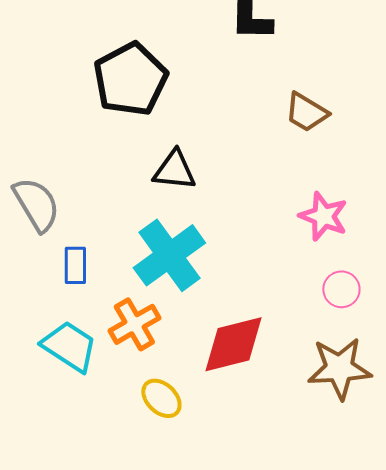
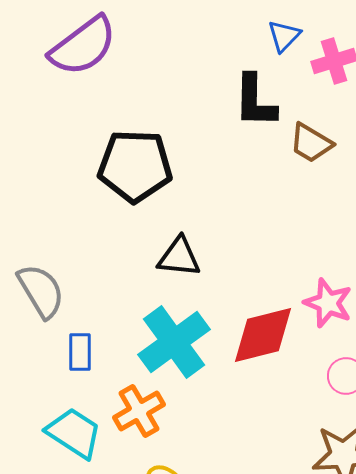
black pentagon: (130, 79) -> (135, 166), turned 30
brown trapezoid: (306, 112) -> (311, 143), moved
red diamond: (233, 344) -> (263, 335), moved

